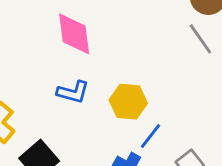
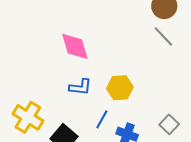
blue line: (150, 136) -> (102, 119), moved

